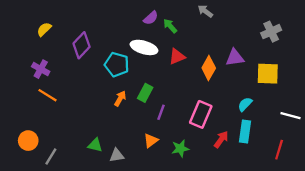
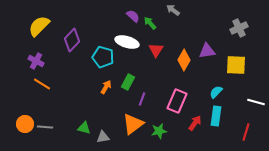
gray arrow: (205, 11) -> (173, 10), moved
purple semicircle: (151, 18) -> (133, 16), turned -96
yellow semicircle: (44, 29) -> (39, 26), size x1.6
red triangle: (177, 57) -> (156, 50), turned -35
orange triangle: (151, 141) -> (133, 124), size x1.6
gray line: (51, 156) -> (45, 127), moved, turned 63

